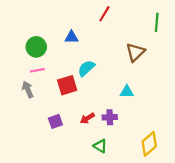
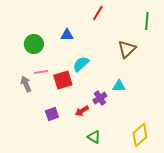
pink line: (37, 70) -> (41, 72), moved
purple cross: (110, 117) -> (100, 98), moved, turned -32

